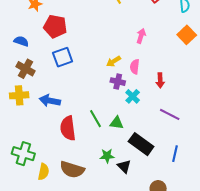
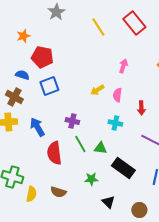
blue semicircle: (21, 41) -> (22, 75), moved
purple cross: (118, 82) -> (72, 121), moved
cyan cross: (133, 96) -> (115, 123), turned -32
blue arrow: (50, 101) -> (37, 127), turned 48
black triangle: (124, 166) -> (108, 202), moved
brown semicircle: (72, 170) -> (58, 192), size x0.7

